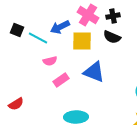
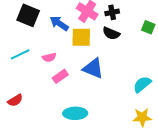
blue arrow: (60, 27) -> (59, 23), turned 60
black square: (17, 30) -> (28, 15), moved, size x1.6
cyan line: (38, 38) -> (20, 54), moved, turned -54

